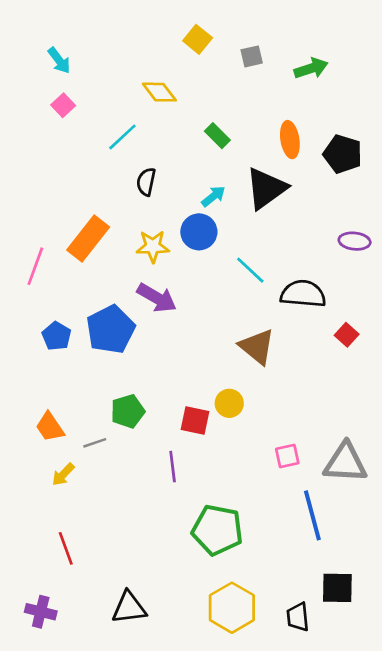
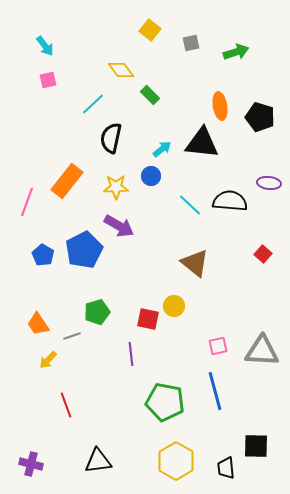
pink square: (63, 105) -> (48, 80), turned 30
green rectangle: (217, 136) -> (150, 95), moved
black semicircle: (146, 182) -> (111, 138), size x1.4
black triangle: (266, 188) -> (202, 143), turned 42
blue circle: (199, 232) -> (151, 176), size x0.7
black semicircle: (303, 294) -> (230, 201), moved
blue line: (312, 515) -> (215, 391), moved
red line: (66, 548) -> (66, 405), moved

